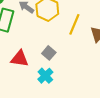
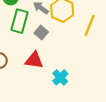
gray square: (49, 53) -> (41, 33), moved

